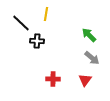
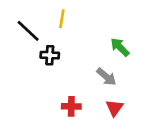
gray arrow: (92, 58) -> (106, 77), moved

